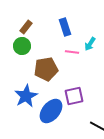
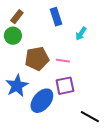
pink line: (72, 52) -> (63, 61), moved

